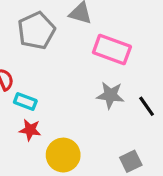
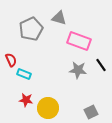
black line: (147, 106) -> (101, 65), moved
red star: (30, 130) -> (26, 100), moved

